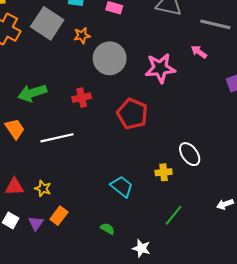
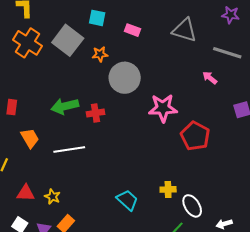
pink star: (160, 68) -> (163, 108), moved
green arrow: (32, 93) -> (65, 106), moved
red pentagon: (132, 114) -> (195, 136), moved
white ellipse: (190, 154) -> (192, 206), moved

